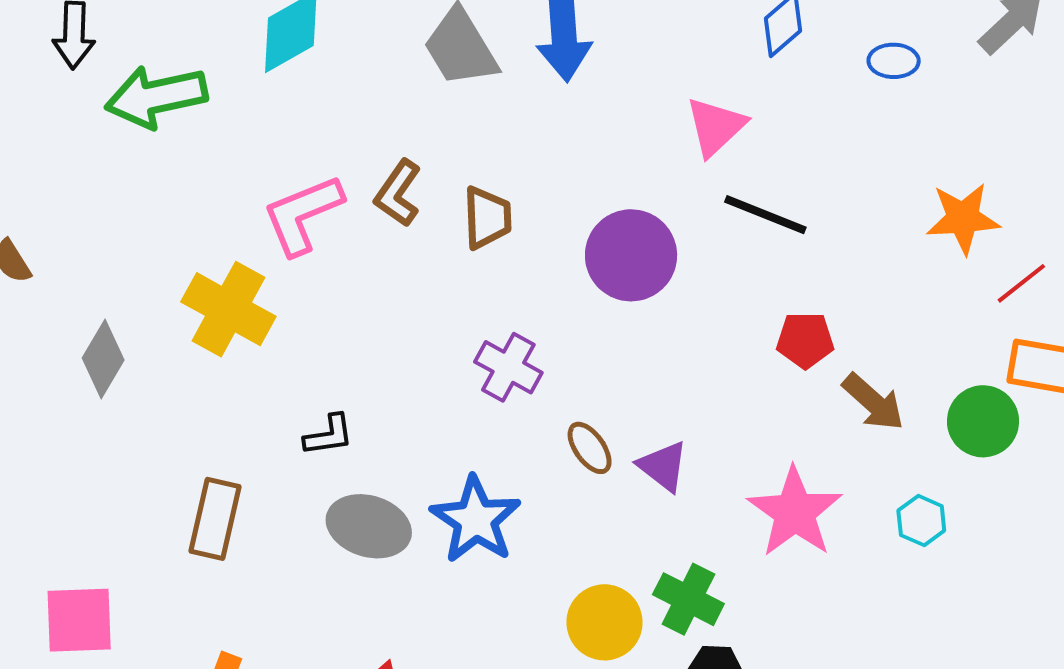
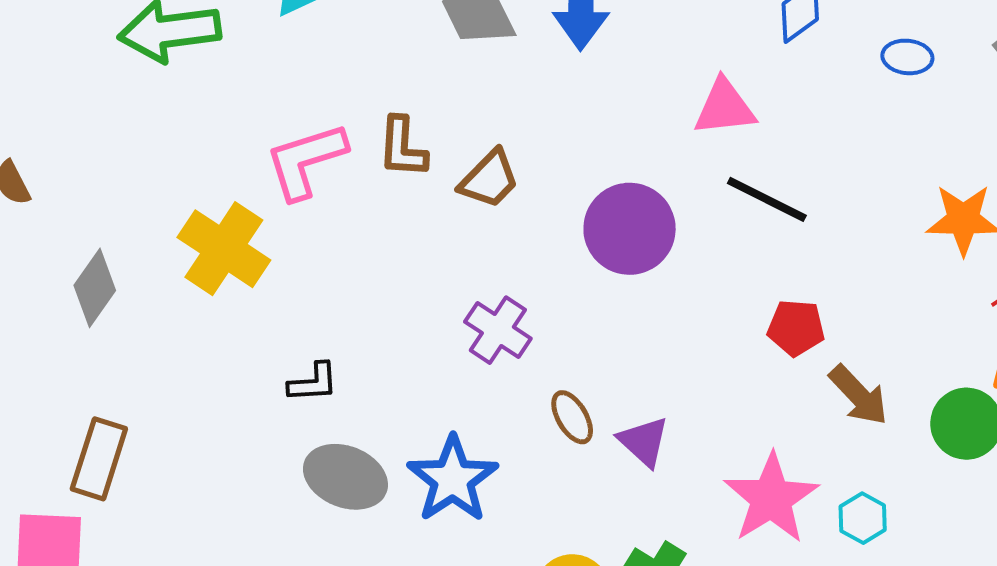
pink triangle: (716, 126) -> (725, 107), turned 32
brown L-shape: (398, 193) -> (402, 147), turned -36
brown trapezoid: (487, 218) -> (489, 179), turned 42
brown rectangle: (215, 519) -> (99, 459), moved
cyan hexagon: (921, 521) -> (863, 518), moved

